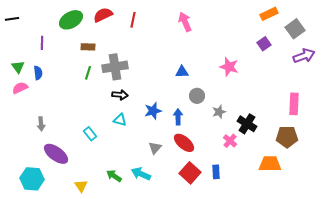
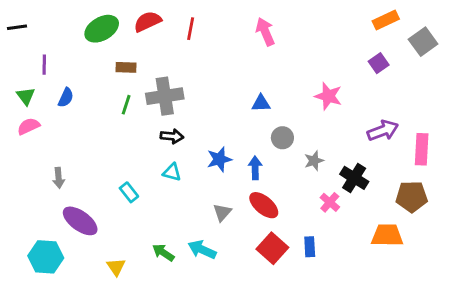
purple line: (42, 43) -> (44, 65), moved
purple arrow: (304, 56) -> (383, 131), moved
blue semicircle: (38, 73) -> (66, 98), moved, turned 32

